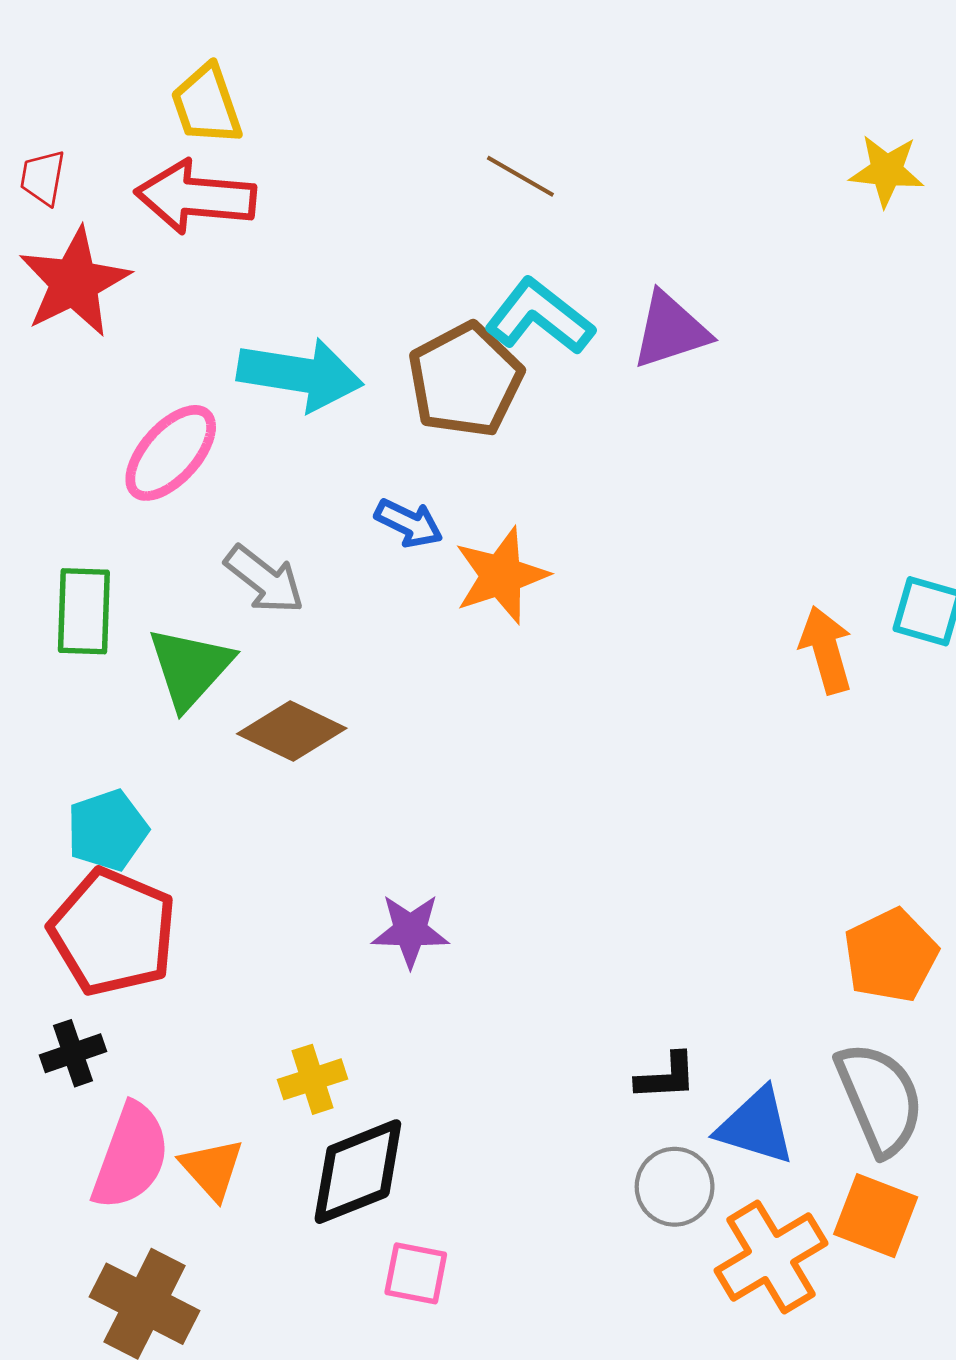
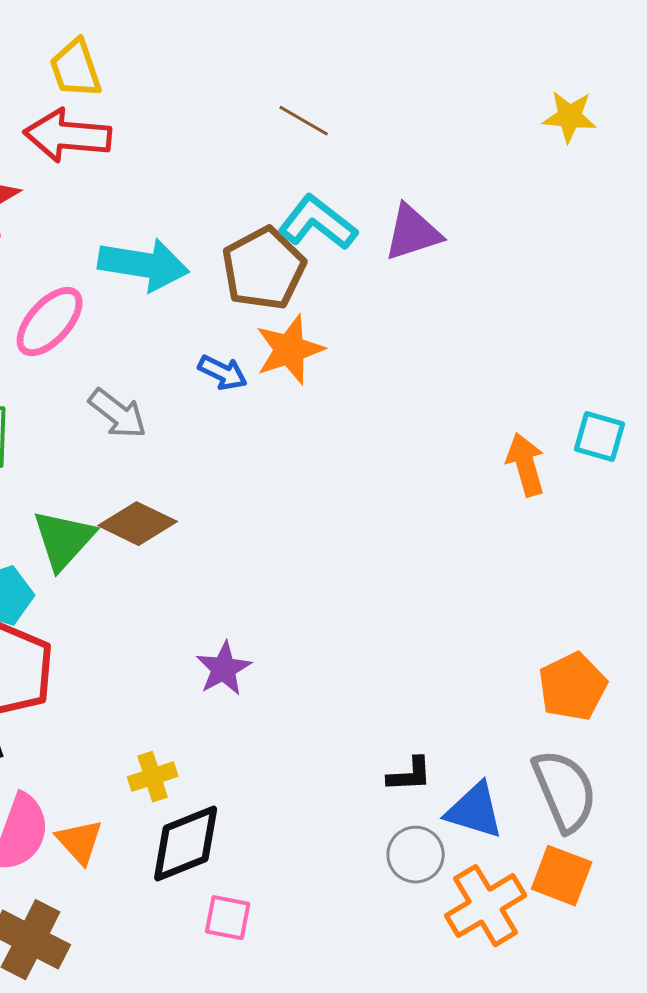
orange star: (501, 575) -> (290, 350), moved
green triangle: (190, 668) -> (64, 540), moved
purple star: (410, 931) -> (224, 669), turned -30

